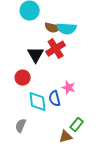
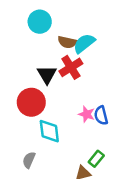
cyan semicircle: (67, 29) -> (84, 43), turned 138
red circle: (23, 78) -> (31, 102), size x1.5
blue semicircle: (55, 99) -> (101, 115), moved

